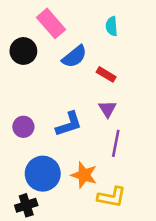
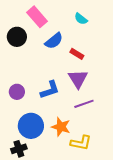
cyan semicircle: (112, 26) -> (81, 19), turned -48
purple triangle: (107, 109) -> (78, 79), size x1.5
purple line: (116, 143) -> (84, 104), turned 60

